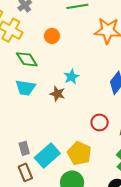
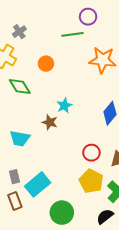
cyan trapezoid: (25, 88) -> (20, 138), moved
yellow pentagon: (79, 153) -> (91, 181), moved

